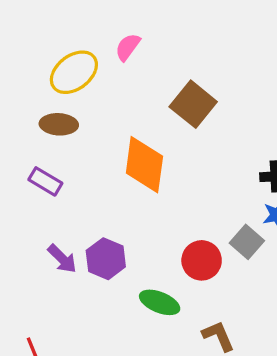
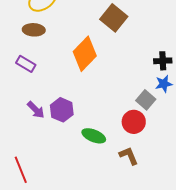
orange diamond: (144, 165) -> (85, 54), turned 36
red circle: (202, 260) -> (134, 122), moved

